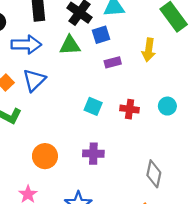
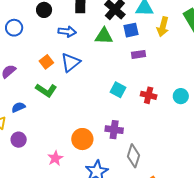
blue arrow: (26, 44) -> (67, 32), size x0.7
yellow arrow: (149, 50) -> (163, 27), moved
orange circle: (45, 156) -> (82, 139), moved
gray diamond: (154, 174) -> (133, 156), moved

